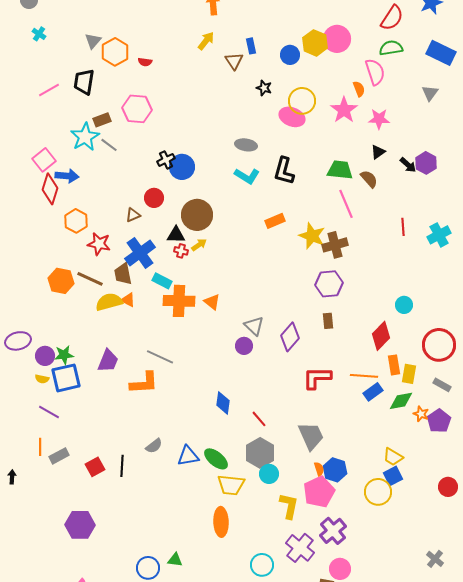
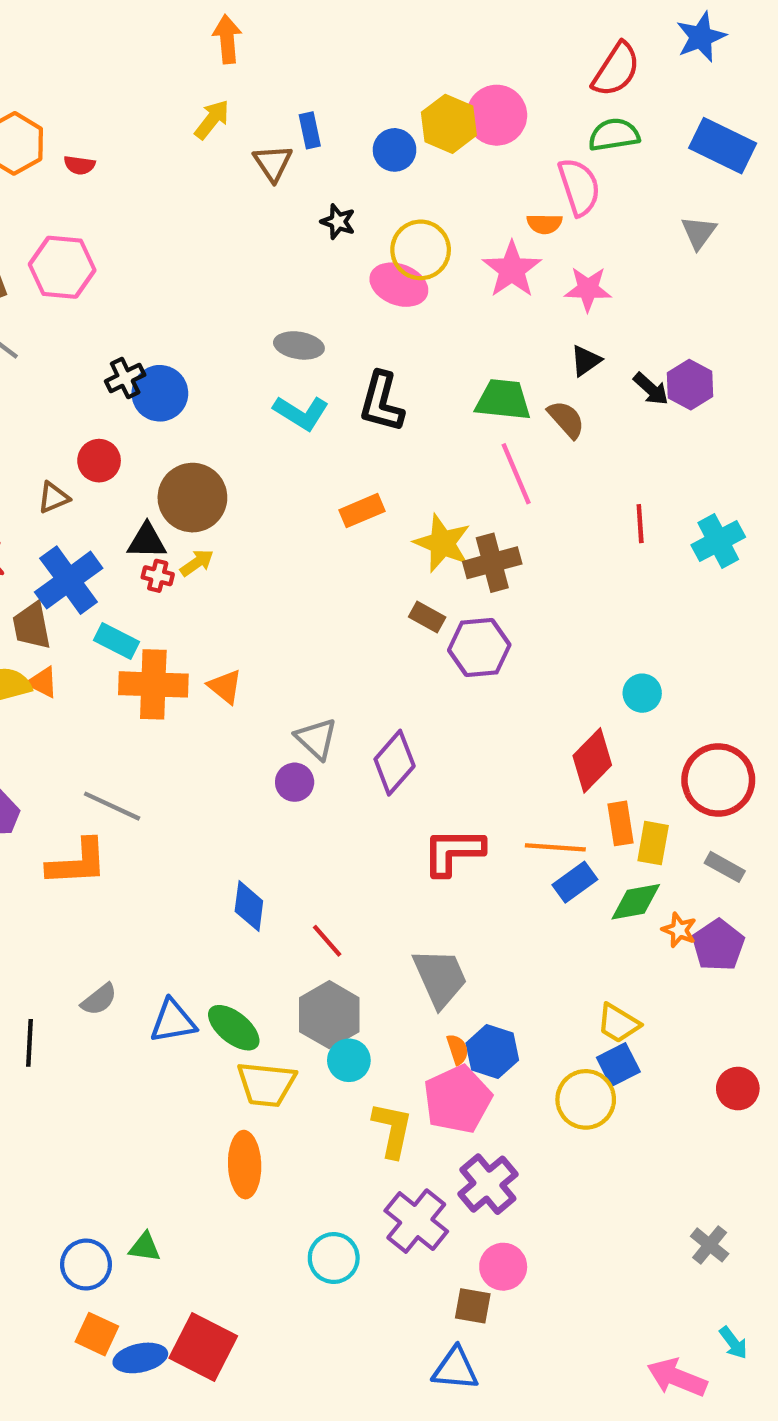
orange semicircle: (359, 89) -> (544, 224), turned 112
brown rectangle: (328, 321) -> (427, 617), moved, turned -56

